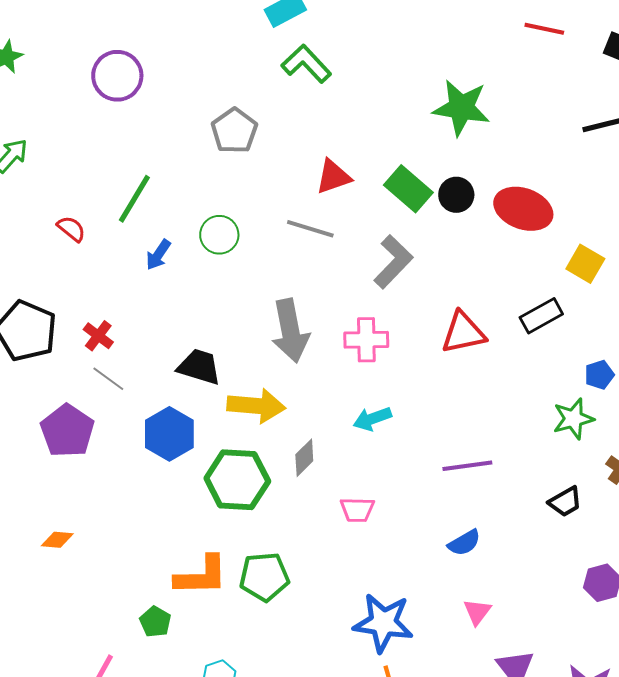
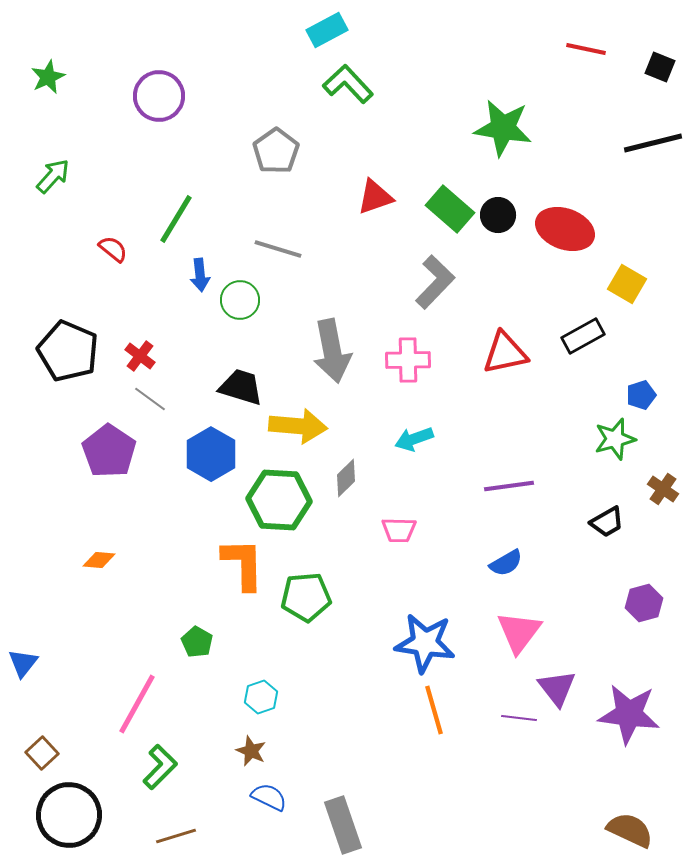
gray line: (310, 229) -> (278, 249), moved
green circle: (219, 235) -> (240, 300), moved
blue arrow: (158, 255) -> (200, 275), turned -40
orange L-shape: (201, 576) -> (243, 564), moved, turned -90
pink triangle: (477, 612) -> (519, 632), size x1.6

